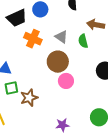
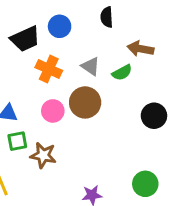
green semicircle: (83, 41) -> (122, 73), turned -104
pink circle: (66, 81) -> (53, 111), moved
brown star: (29, 98) -> (43, 155), turned 30

